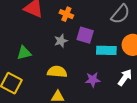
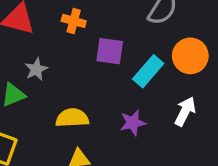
gray star: (61, 41) -> (36, 69), moved
cyan rectangle: (106, 50) -> (148, 71), turned -42

